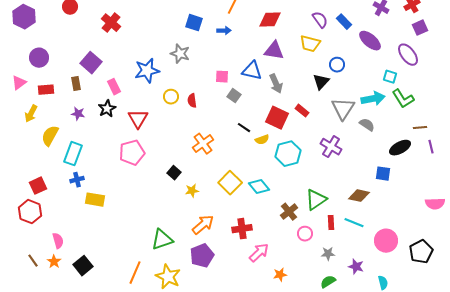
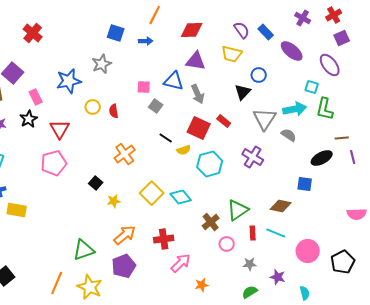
gray star: (180, 54) -> (102, 64), turned 30
green L-shape: (403, 99) -> (325, 109), turned 45

